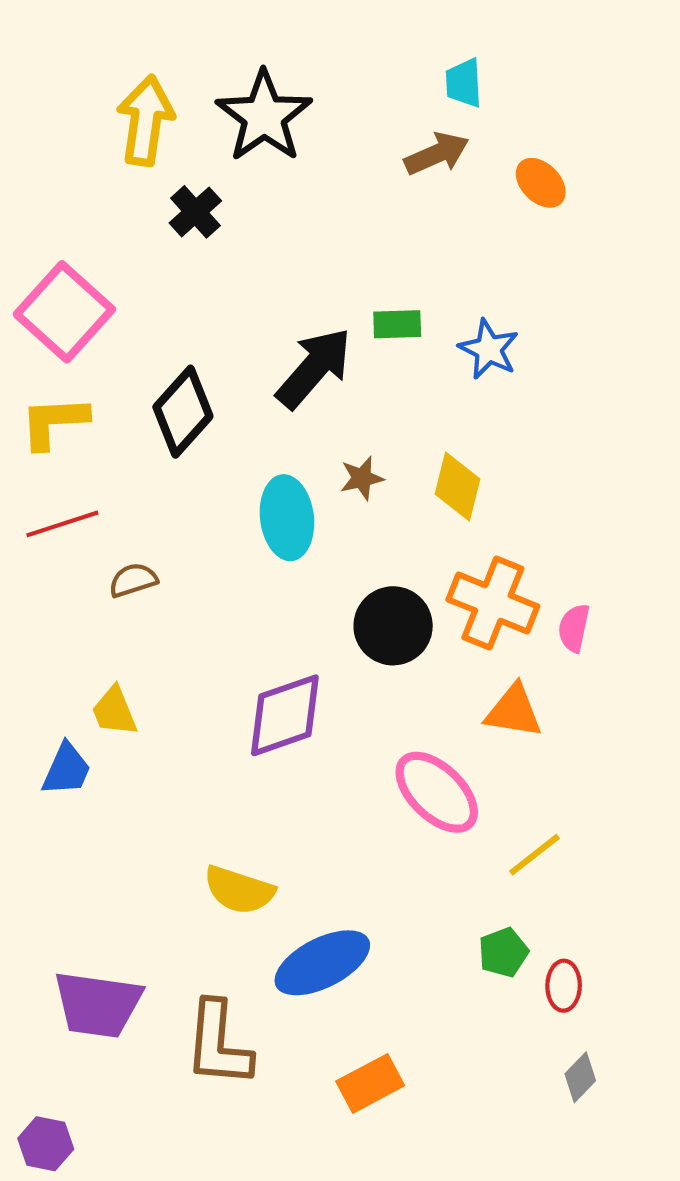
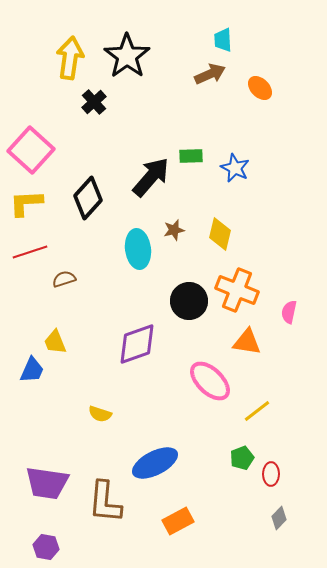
pink semicircle: (574, 628) -> (289, 312), moved
yellow semicircle: (239, 890) -> (100, 414), moved, size x0.7
purple hexagon: (46, 1144) -> (46, 547), moved

